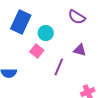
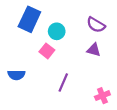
purple semicircle: (77, 17) -> (96, 25), moved
purple line: (59, 67) -> (63, 83), moved

